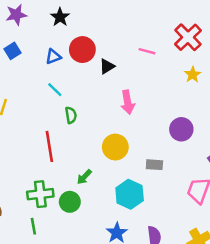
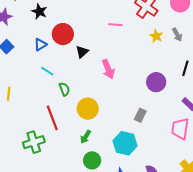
black triangle: (107, 66) -> (82, 52), moved
yellow circle: (115, 147) -> (88, 109), moved
gray rectangle: (154, 165) -> (140, 115), turned -56
green cross: (40, 194) -> (34, 142), moved
green circle: (70, 202) -> (92, 160), moved

